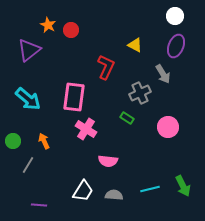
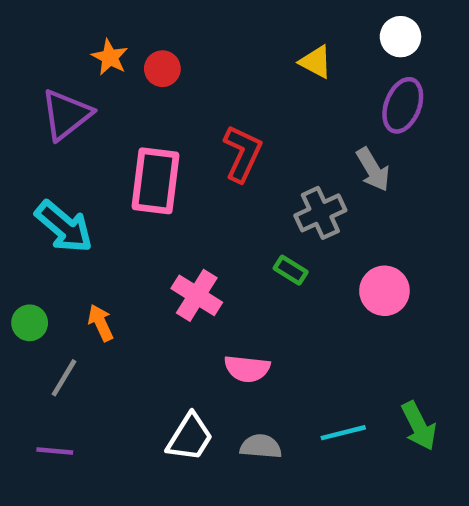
yellow triangle: (135, 45) -> (316, 62), moved
pink rectangle: (74, 97) -> (156, 181), moved
purple line: (39, 205) -> (55, 451), moved

